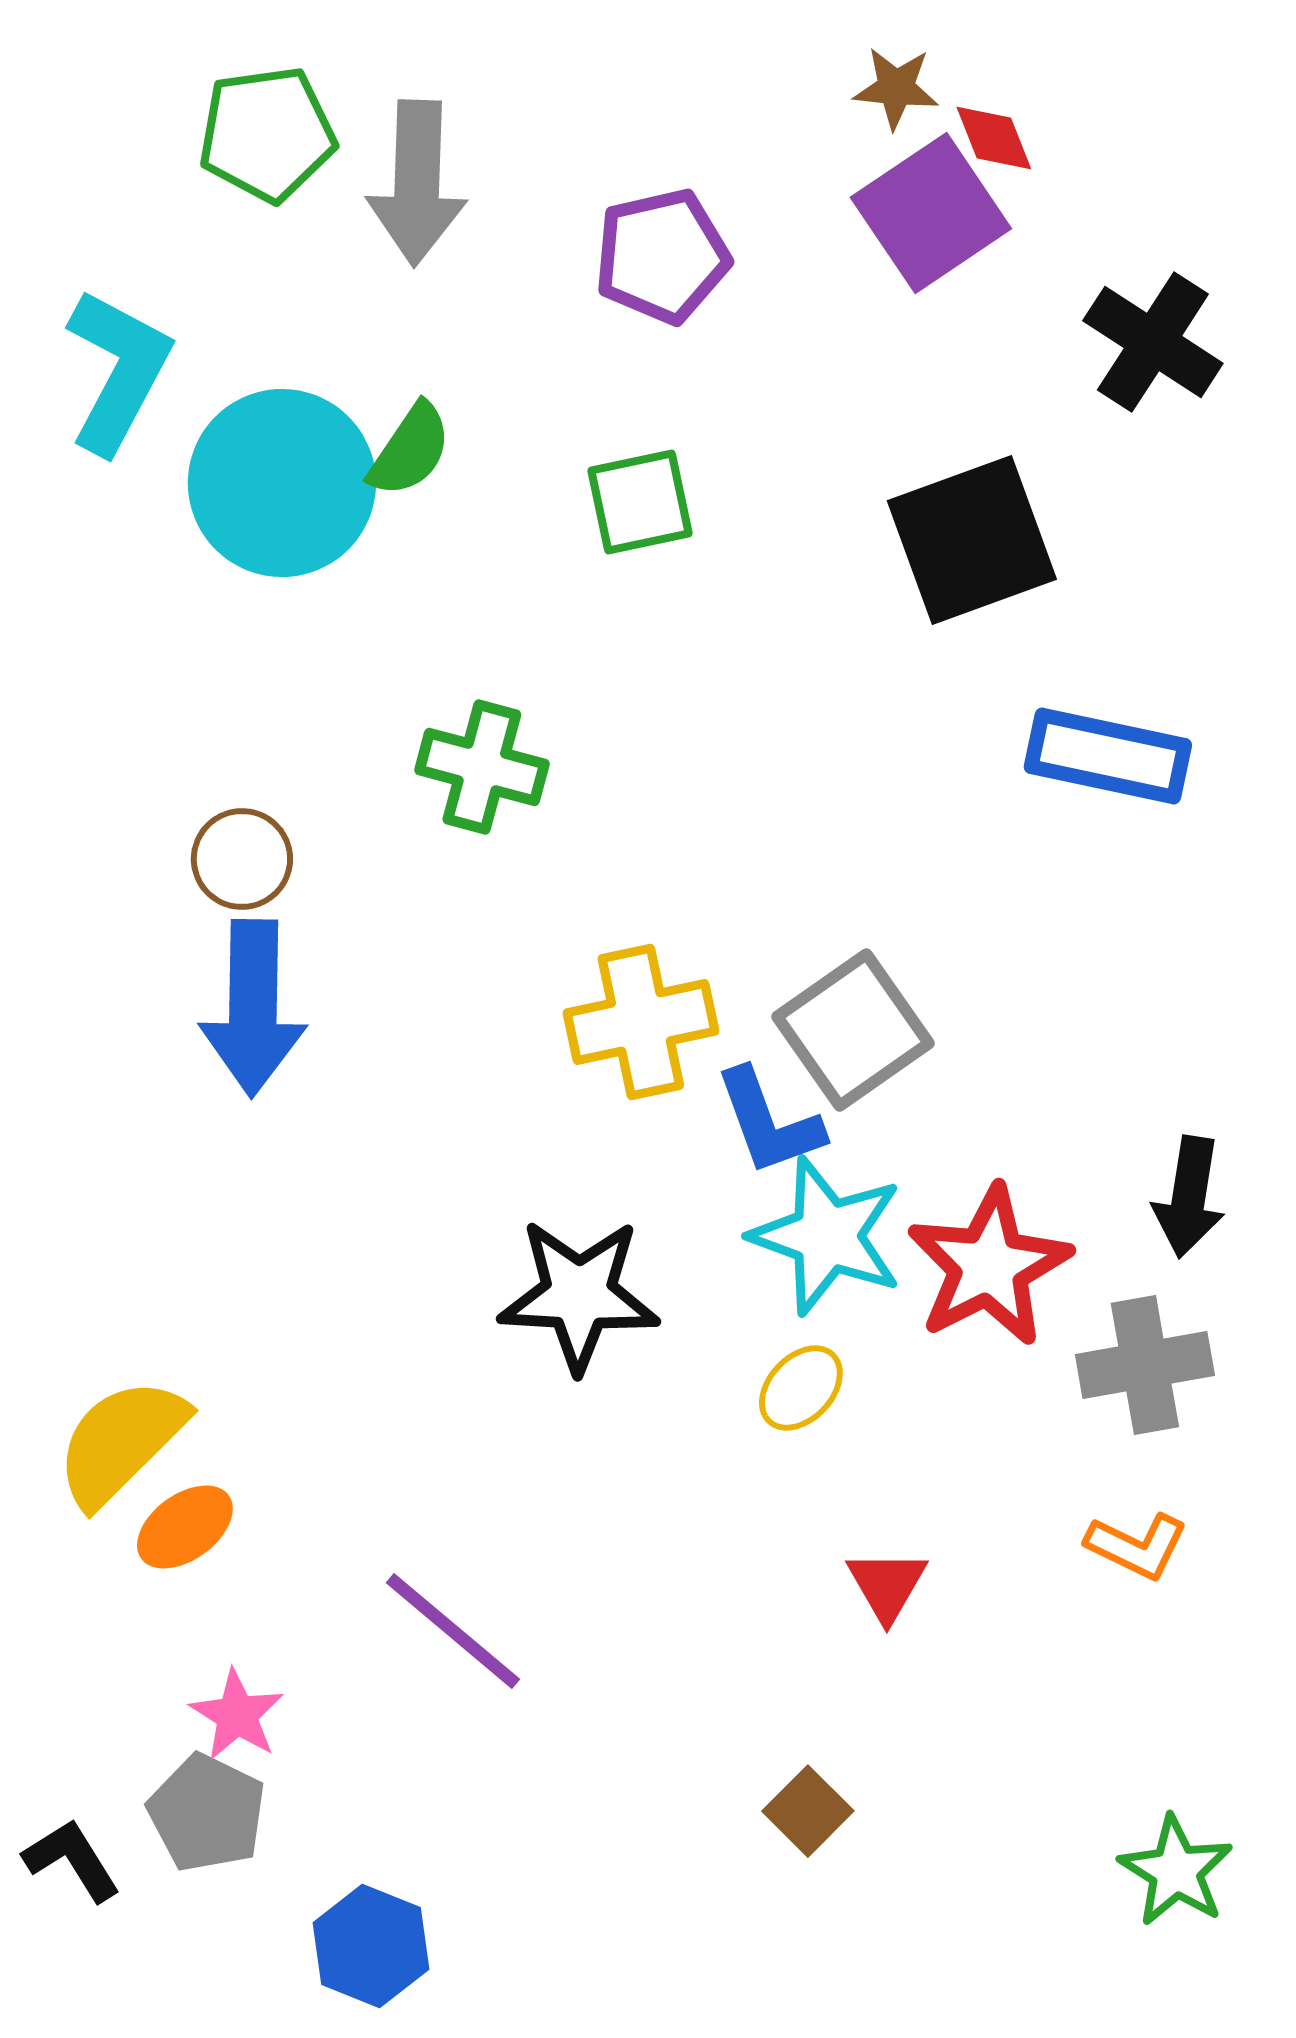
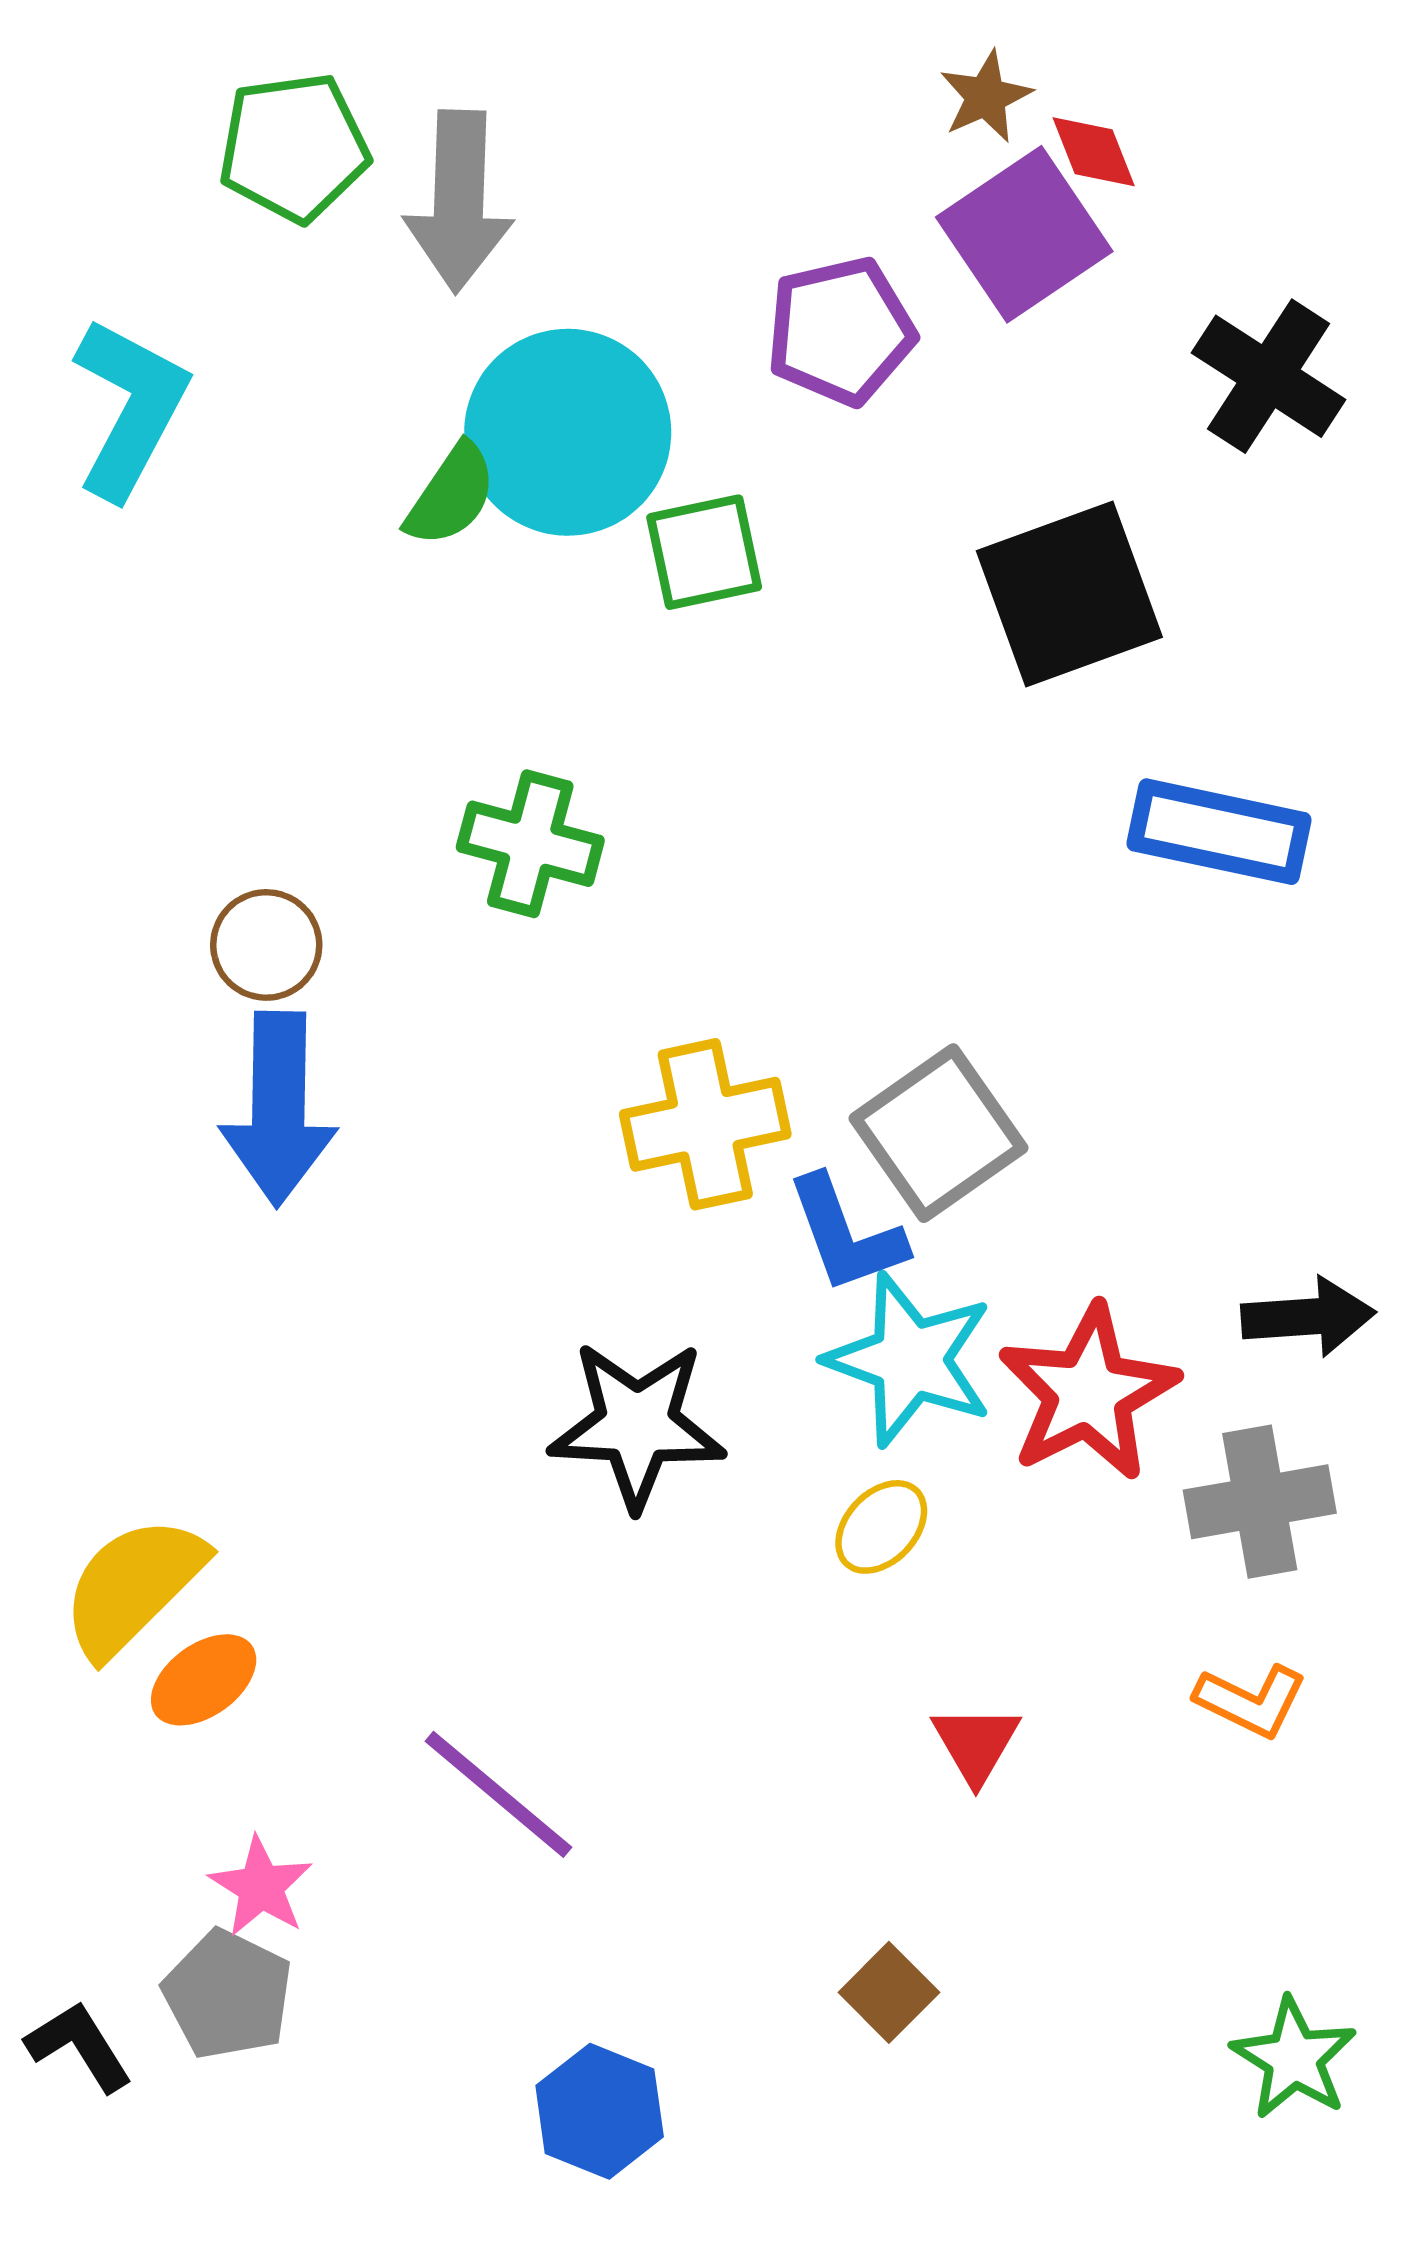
brown star: (896, 88) -> (986, 97), turned -30
purple pentagon: (662, 256) -> (841, 331), moved
cyan circle: (282, 483) -> (568, 432), moved
black arrow: (1189, 1197) -> (1308, 1317), turned -103
blue hexagon: (371, 1946) -> (600, 2111), moved

